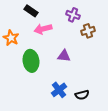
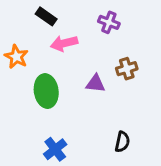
brown cross: (88, 31) -> (127, 69), moved
blue cross: (59, 90) -> (55, 149), moved
black semicircle: (82, 95) -> (122, 142), turned -64

